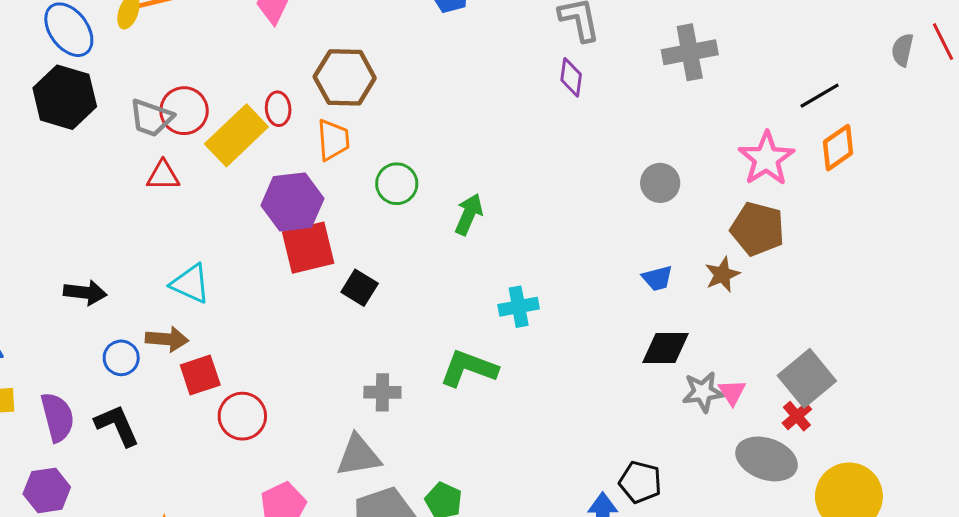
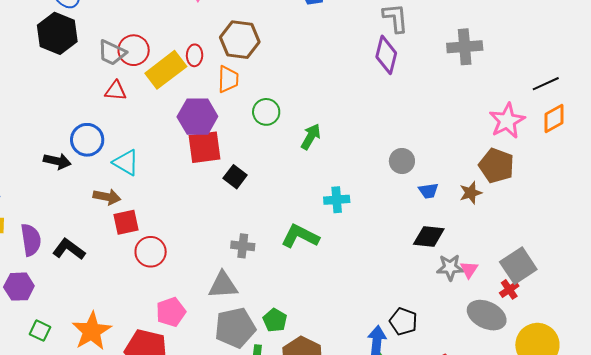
purple diamond: (571, 77) -> (386, 55), size x1.5
gray circle: (660, 183) -> (402, 161), moved
blue circle: (121, 358) -> (87, 140), moved, size x1.4
black L-shape: (117, 425) -> (69, 249), turned -36

